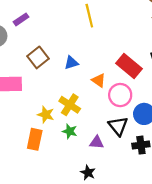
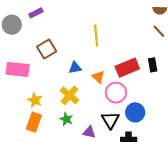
yellow line: (89, 16) -> (96, 36), moved
blue triangle: (71, 63) -> (75, 68), moved
red rectangle: (129, 66) -> (127, 68), turned -70
yellow star: (46, 115) -> (35, 100), moved

